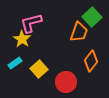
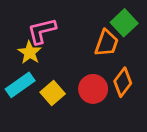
cyan rectangle: (15, 63) -> (20, 85), size x1.5
red circle: (66, 82) -> (93, 89), moved

